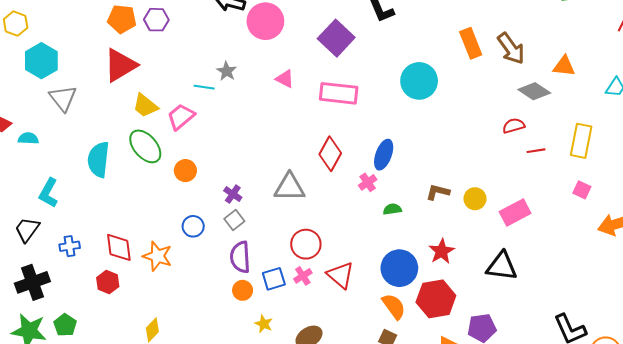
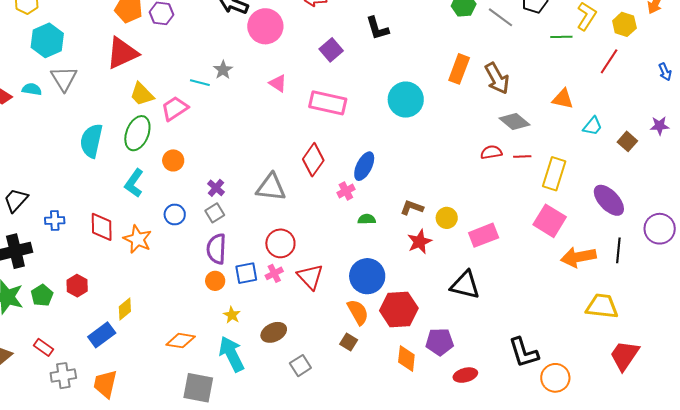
purple square: (336, 38) -> (331, 50), size x0.7
orange rectangle: (471, 43) -> (459, 69), turned 36
orange triangle: (564, 66) -> (563, 99), moved
cyan semicircle: (28, 138) -> (32, 89), moved
green ellipse: (145, 146) -> (137, 133), turned 56
red line: (536, 151) -> (522, 157), moved
pink square: (582, 190) -> (550, 221), size x1.8
cyan L-shape: (48, 193) -> (134, 183), moved
red star: (442, 251) -> (420, 242), moved
red hexagon: (108, 282) -> (77, 286), moved

